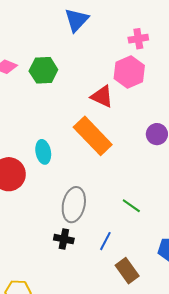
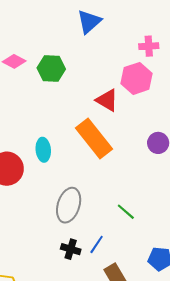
black cross: (64, 239) -> (71, 249), moved

